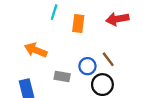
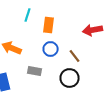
red arrow: (117, 19) -> (93, 30), moved
blue circle: (87, 66) -> (51, 49), moved

